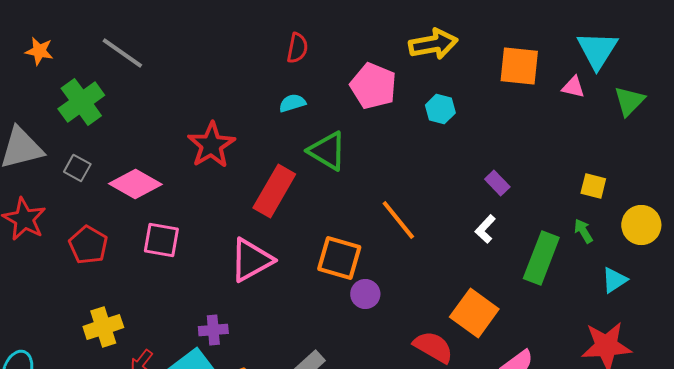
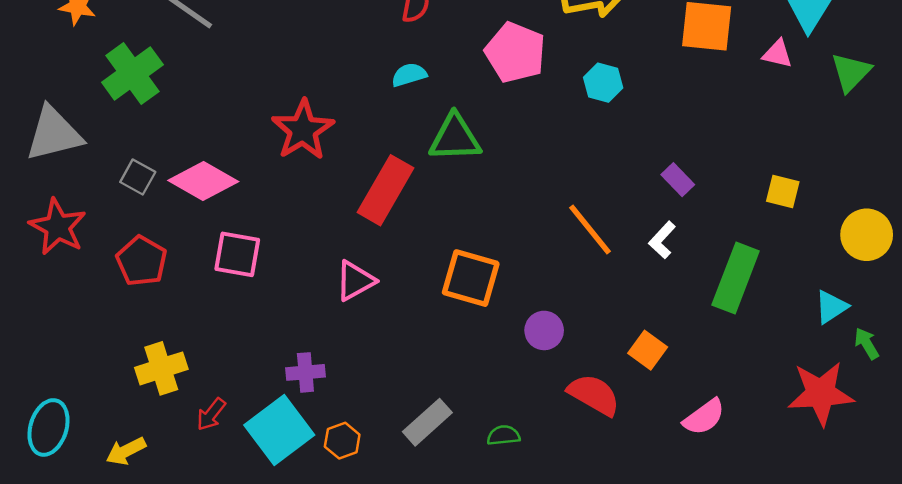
green triangle: (327, 151) -> (455, 138), turned -33
gray square: (77, 168) -> (138, 177), moved
yellow square: (593, 186) -> (783, 191), moved
orange line: (398, 220) -> (590, 229), moved
green arrow: (583, 231) -> (867, 344), moved
pink triangle: (251, 260) -> (355, 281), size x0.7
purple circle: (365, 294) -> (544, 330), moved
orange square: (474, 313) -> (648, 350), size x0.6

